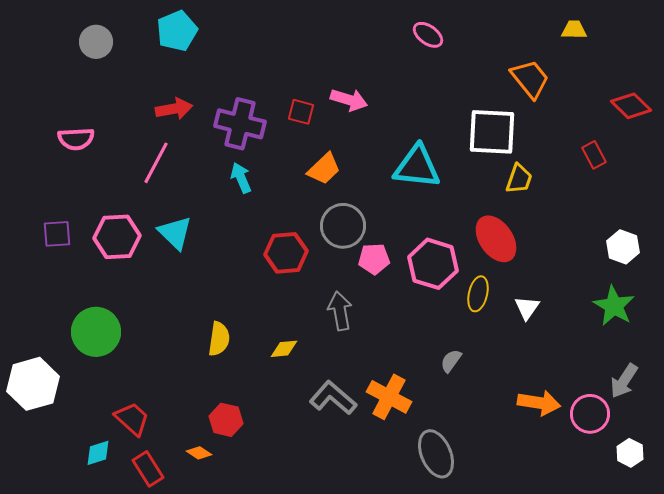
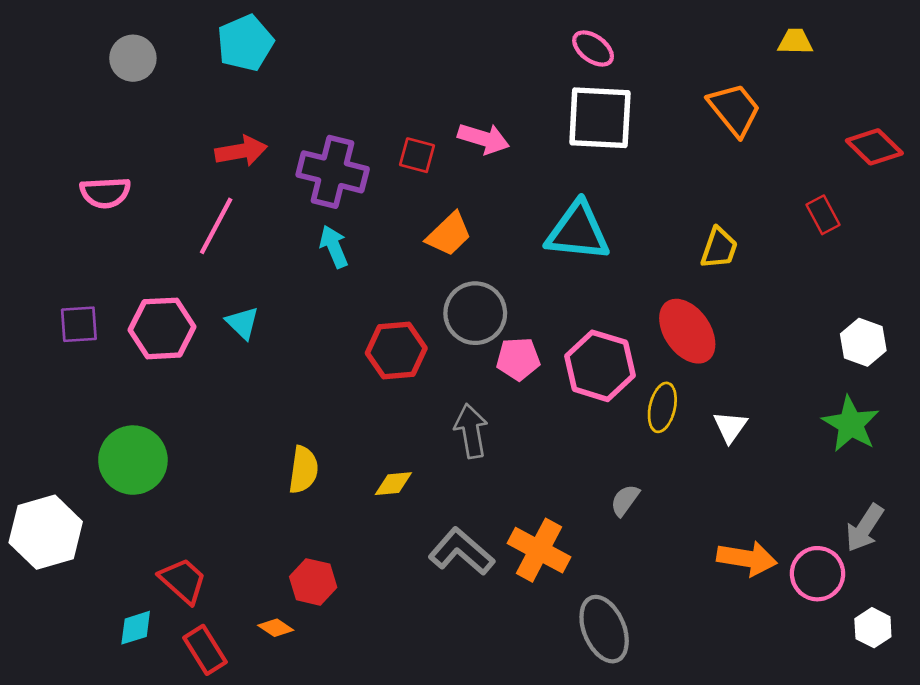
white square: (492, 132) -> (600, 118), moved
cyan triangle: (175, 233) -> (242, 323), size x0.7

